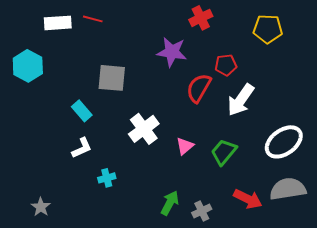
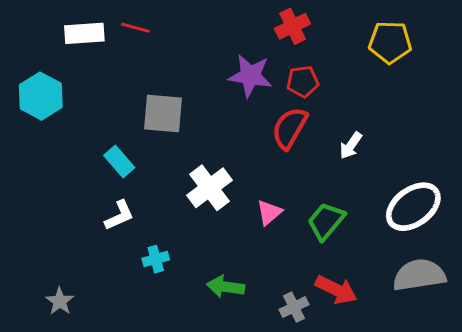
red pentagon: (226, 65) -> (303, 81), moved
white arrow: (241, 100) -> (351, 146), size x0.6
red arrow: (248, 199) -> (336, 290), moved
green arrow: (170, 203) -> (226, 287), moved, turned -110

